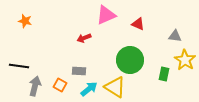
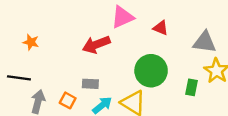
orange star: (25, 21) -> (31, 42), moved
gray triangle: (175, 36) -> (205, 42), size x1.5
red arrow: (84, 38) -> (96, 45), size x1.6

